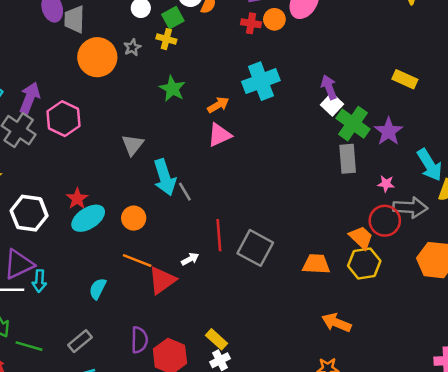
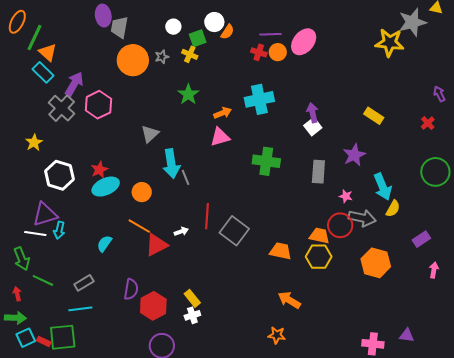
green cross: (353, 124) -> (266, 161), moved, turned -36
orange trapezoid: (361, 237) -> (319, 236), turned -40

